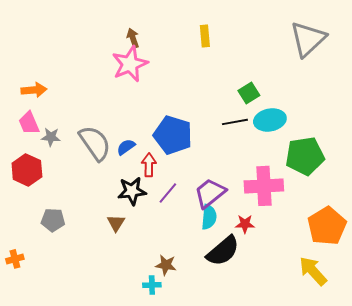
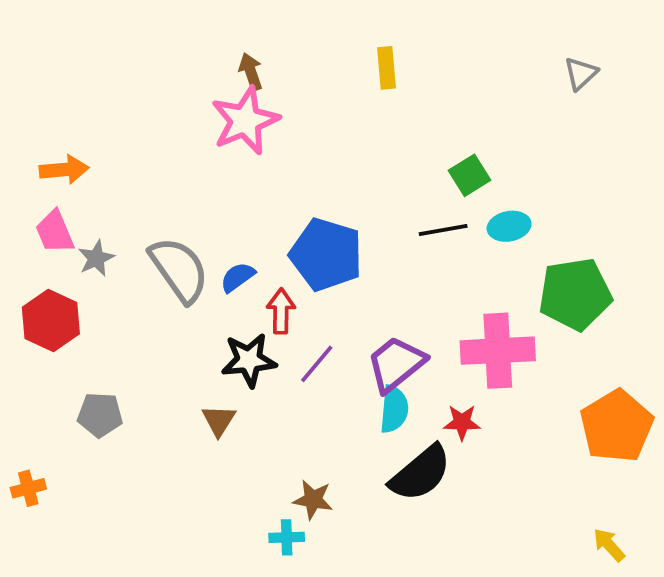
gray triangle: (308, 39) -> (581, 74), size x0.5
cyan ellipse: (270, 120) -> (509, 226), size x0.7
gray star: (51, 137) -> (96, 258), turned -30
yellow arrow: (313, 271) -> (609, 545), moved, size x0.6

